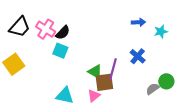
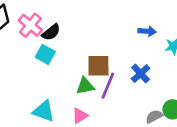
green triangle: (95, 72) -> (85, 86), turned -49
brown square: (104, 82) -> (98, 66), moved

